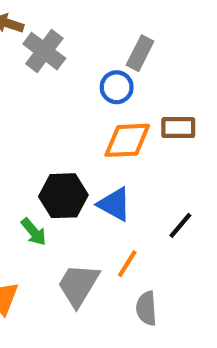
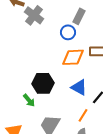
blue triangle: (114, 204) -> (79, 87), moved
orange line: (127, 264) -> (83, 115), moved

